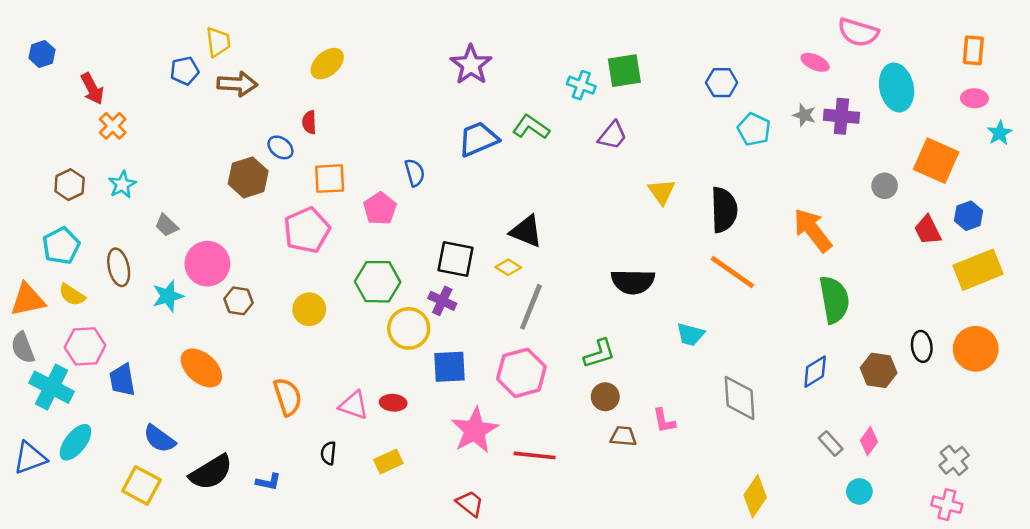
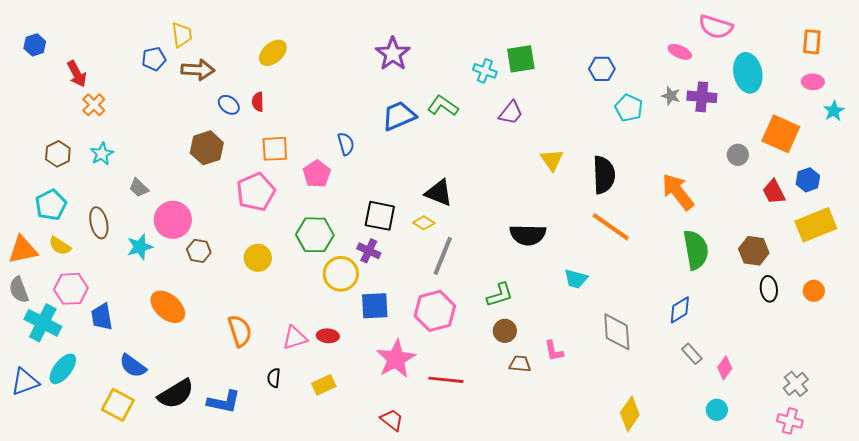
blue ellipse: (280, 147) -> (229, 105), moved
orange circle: (976, 349) -> (814, 291), size x0.6
brown hexagon: (879, 370) -> (754, 251), moved
pink triangle: (354, 405) -> (295, 338), turned -36
gray rectangle: (831, 443) -> (692, 354), moved
blue L-shape: (268, 482) -> (224, 402), size x1.6

